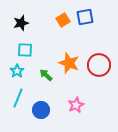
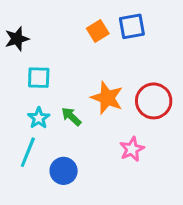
black star: (21, 23) -> (17, 39), moved
cyan star: (17, 71) -> (39, 118), moved
pink star: (76, 105) -> (132, 149), moved

